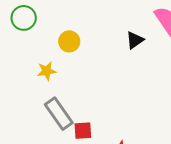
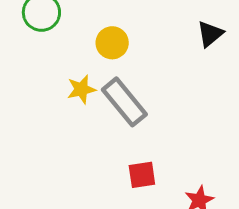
gray rectangle: (59, 114) -> (124, 102), moved

